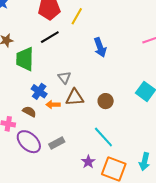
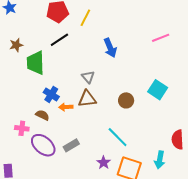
gray triangle: (64, 77) -> (88, 77), moved
brown circle: (106, 101) -> (126, 100), moved

